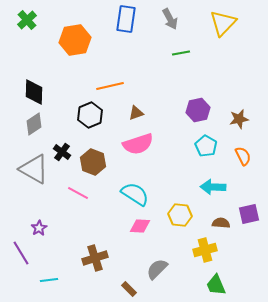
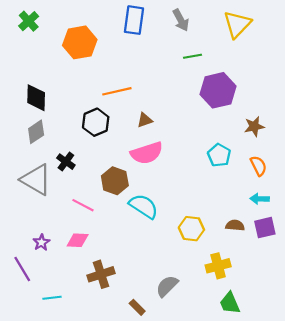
purple hexagon: (198, 110) -> (218, 90), moved, size x1.4
brown hexagon: (93, 162) -> (115, 181), moved
cyan arrow: (213, 187) -> (260, 199), moved, size x0.7
brown semicircle: (221, 223) -> (235, 225), moved
pink diamond: (140, 226) -> (78, 240), moved

